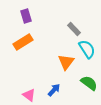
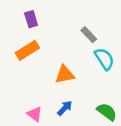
orange triangle: (66, 62) -> (65, 74), moved, turned 42
green semicircle: (89, 83) -> (107, 112), moved

